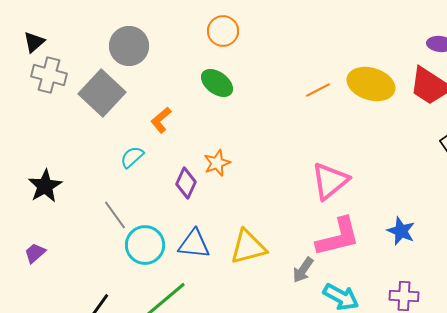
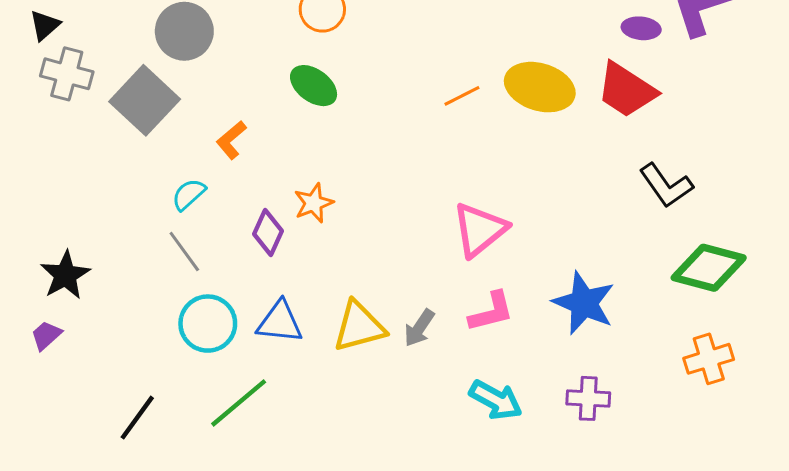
black star: (45, 186) -> (65, 275), moved
gray line: (115, 215) -> (184, 252), moved
blue star: (401, 231) -> (584, 303), size x1.5
pink L-shape: (338, 237) -> (491, 312), size x0.7
gray arrow: (303, 270) -> (419, 328), moved

